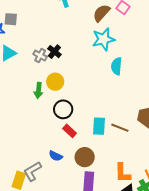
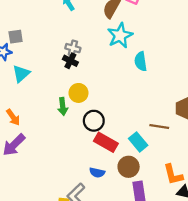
gray cross: (40, 55) -> (73, 48), moved
cyan rectangle: (99, 126) -> (138, 142), moved, turned -30
red rectangle: (70, 131) -> (106, 142), size x1.5

